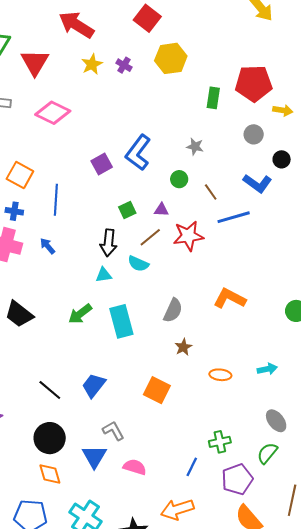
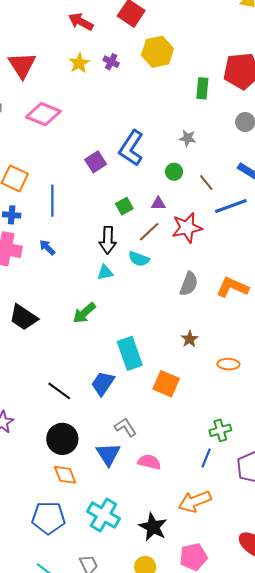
red arrow: (76, 25) -> (81, 22), moved, size x0.7
gray semicircle: (173, 310) -> (189, 284), moved
cyan rectangle: (121, 321) -> (130, 353), moved
green cross: (220, 442) -> (220, 430), moved

